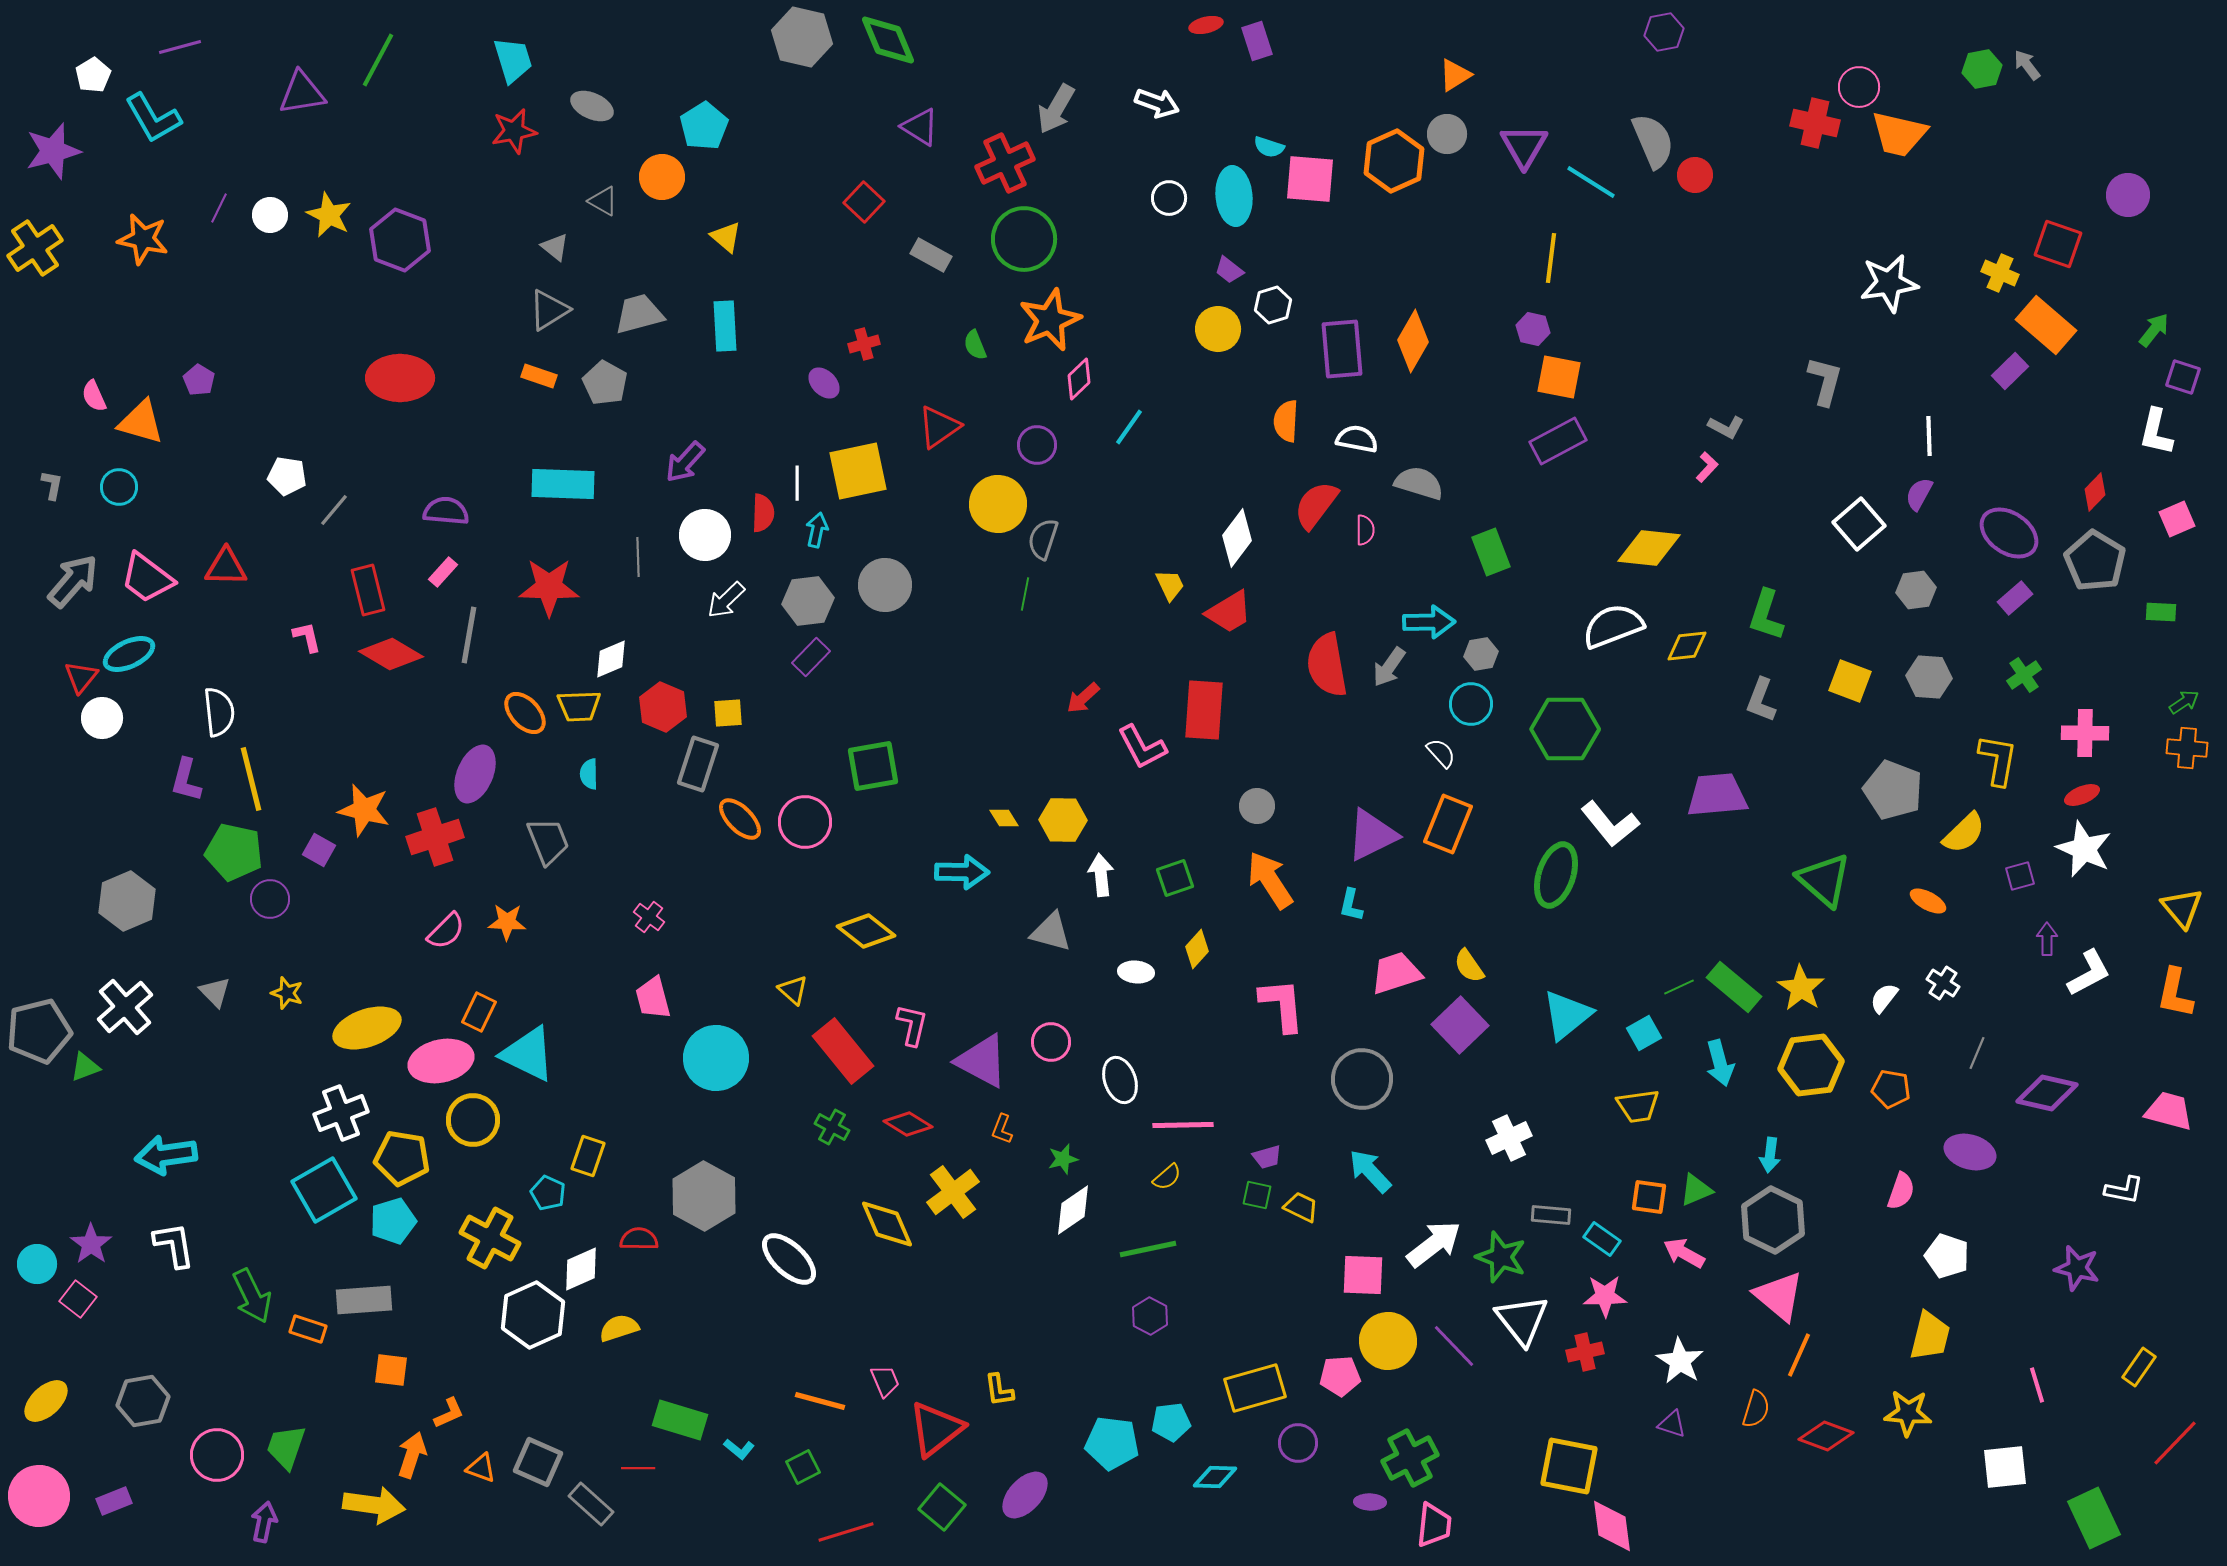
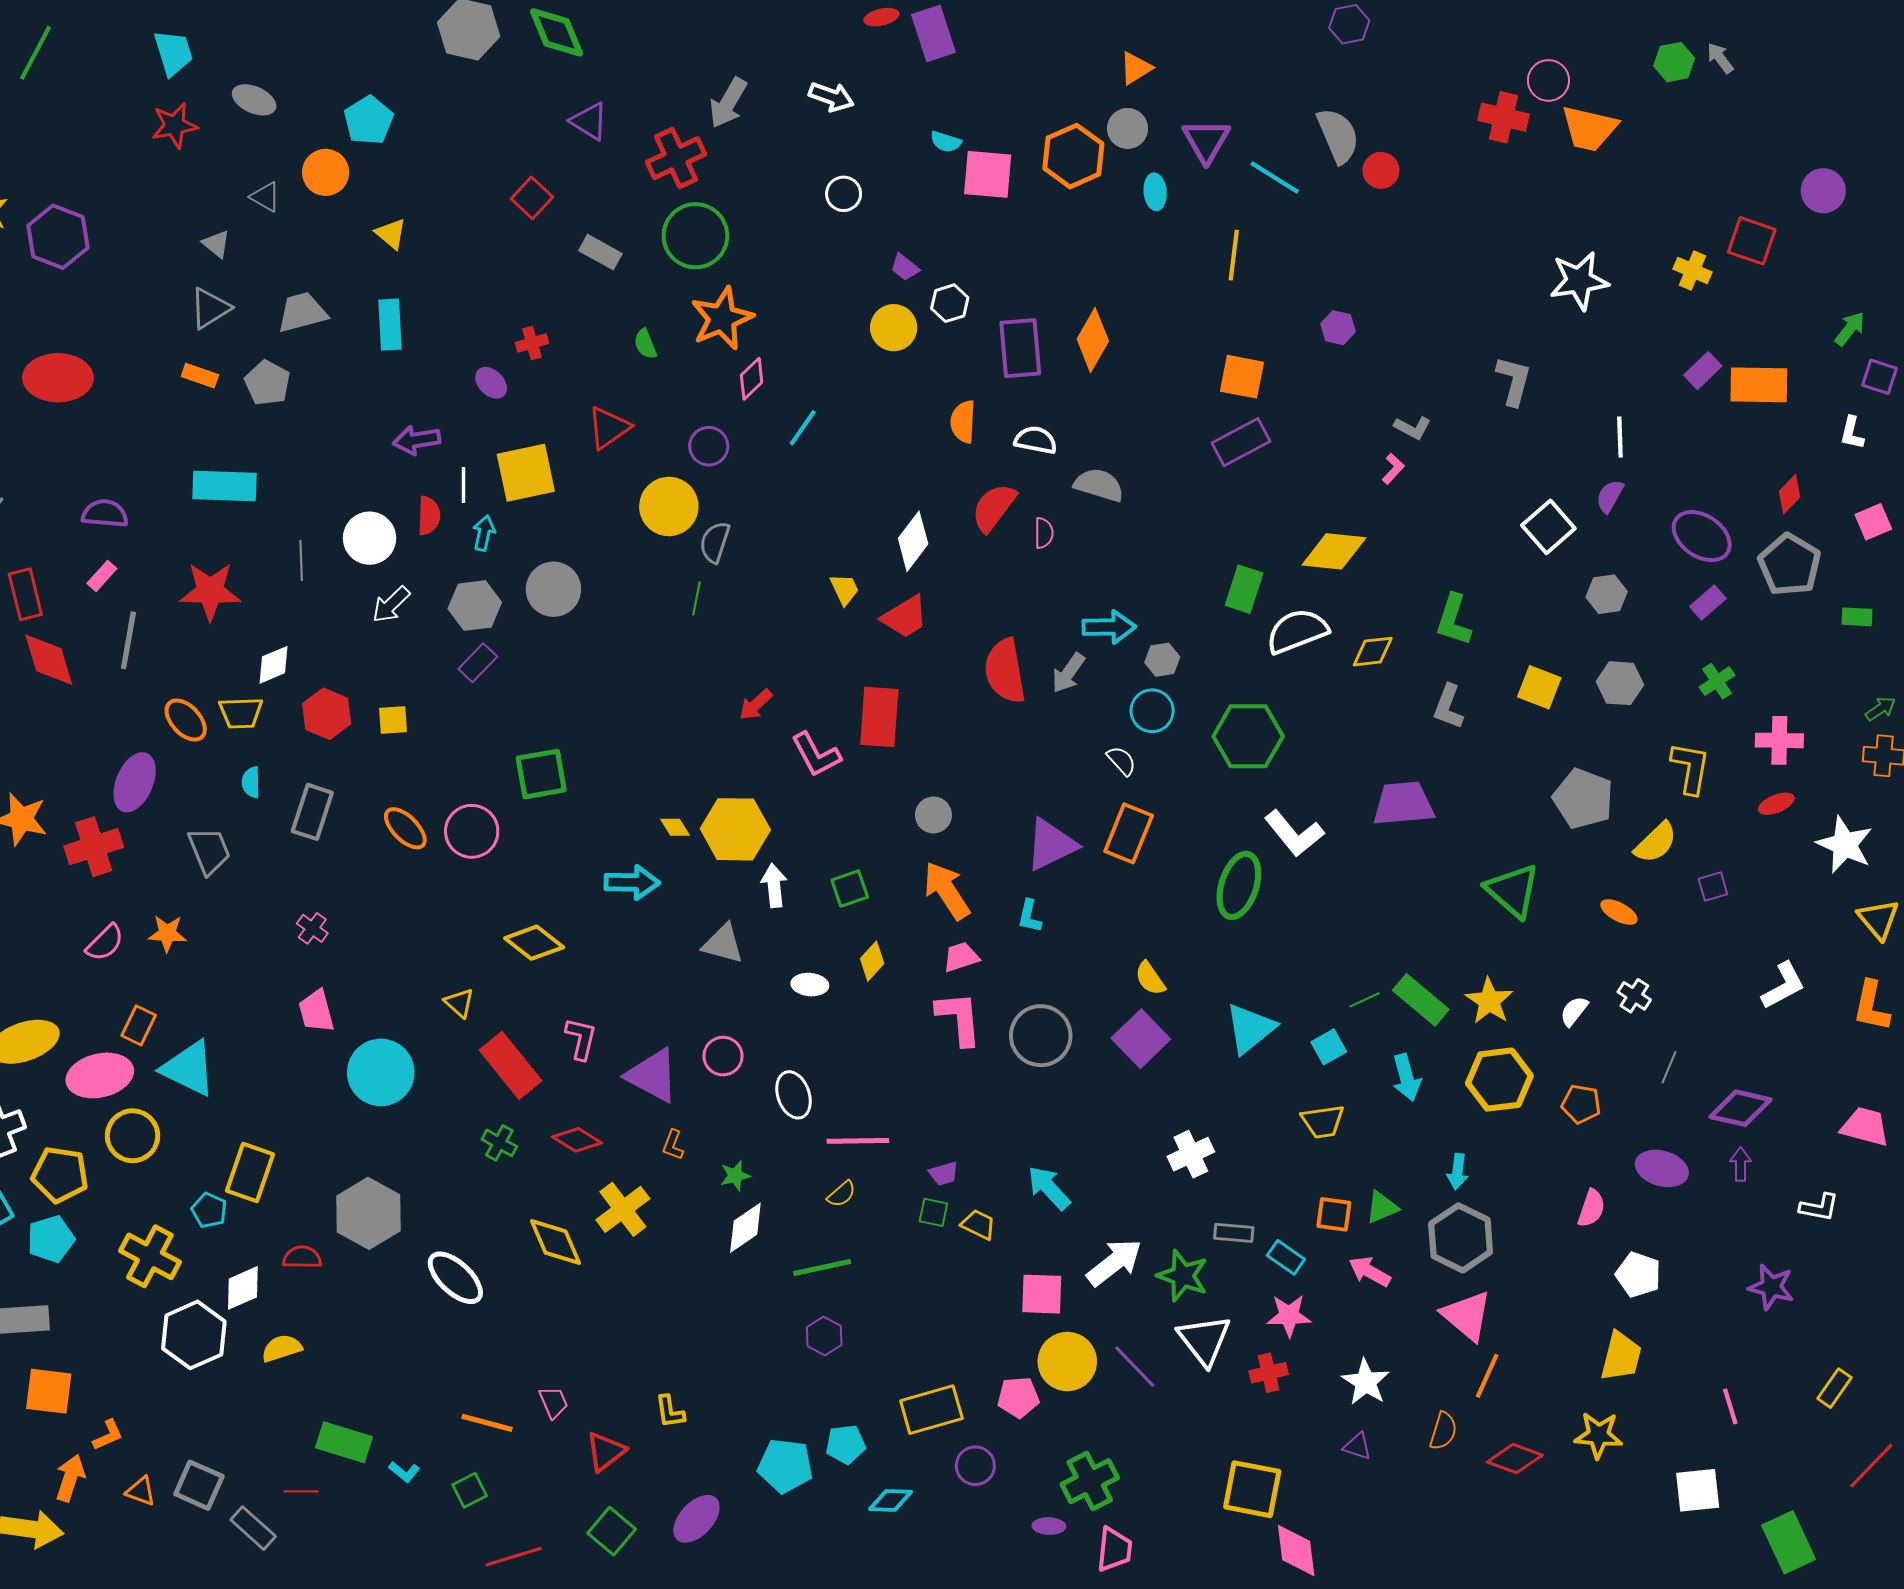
purple rectangle: (1257, 41) -> (933, 33), size x1.4
cyan ellipse: (1234, 196) -> (1155, 192), moved, size x0.6
orange rectangle: (2046, 325) -> (1759, 385), moved, turned -40
purple hexagon: (1533, 329) -> (1338, 328), moved
white L-shape: (2156, 432) -> (1852, 433), size x0.7
purple arrow: (685, 462) -> (417, 440), moved, turned 39
green rectangle: (1491, 552) -> (1244, 589), moved, turned 39
red diamond: (391, 654) -> (49, 660), turned 42
gray rectangle: (698, 764) -> (312, 812), moved
yellow hexagon: (1063, 820) -> (735, 829), size x1.4
white star: (2084, 849) -> (1845, 845), moved
purple arrow: (2047, 939) -> (1741, 1164), moved
pink trapezoid: (1396, 973) -> (961, 957), moved, size x0.7
gray circle: (1362, 1079) -> (1041, 1036), moved
yellow rectangle: (588, 1156) -> (250, 1173), size x1.4
orange square: (391, 1370) -> (49, 1391), size x1.4
red triangle: (936, 1429) -> (606, 1451), size x0.7

